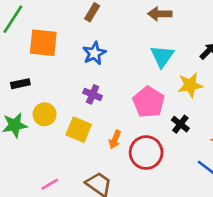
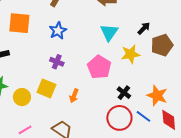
yellow circle: (45, 114) -> (22, 97), moved
black cross: (180, 124) -> (124, 93), moved
red circle: (146, 153) -> (119, 118), moved

